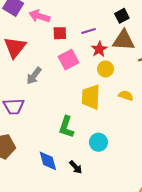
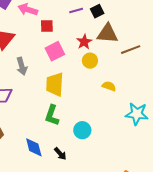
black square: (122, 16) -> (97, 11), moved
purple line: (89, 31) -> (76, 11), moved
gray arrow: (34, 76) -> (22, 66), turned -54
yellow trapezoid: (91, 97) -> (55, 84), moved

